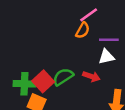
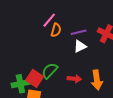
pink line: (89, 15) -> (49, 20), moved
red arrow: (91, 76) -> (74, 79), moved

